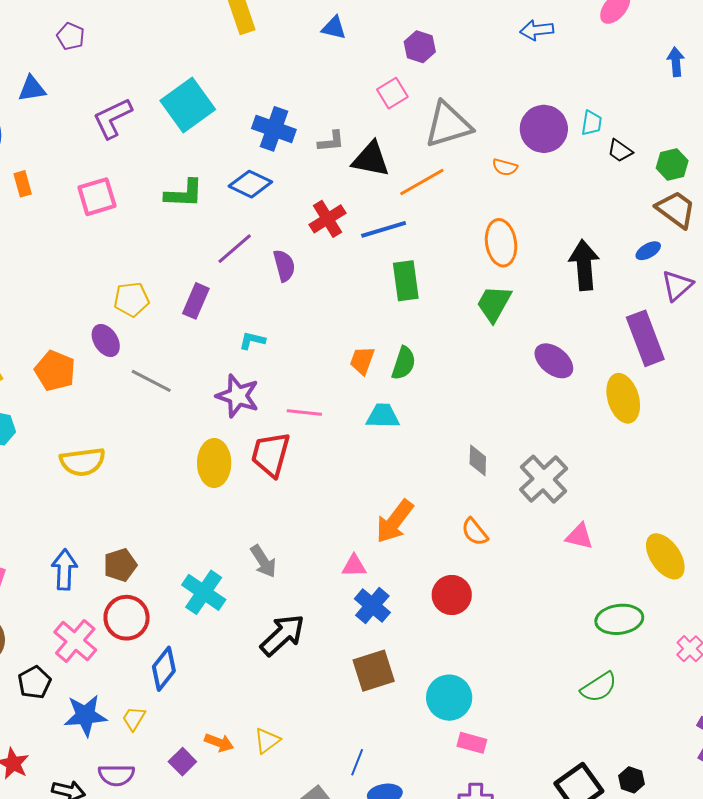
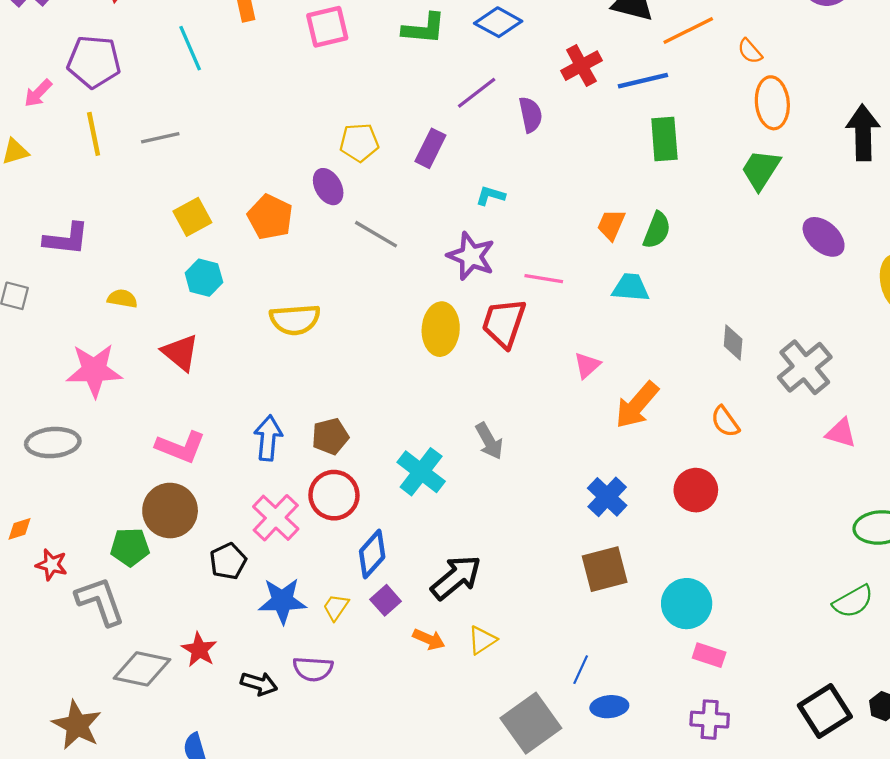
orange semicircle: (505, 167) -> (750, 51), moved, turned 30
pink triangle: (354, 566) -> (587, 365), moved, turned -44
black arrow: (282, 635) -> (456, 577), moved
purple square: (182, 762) -> (386, 600), moved

